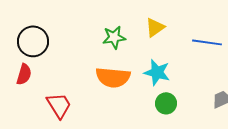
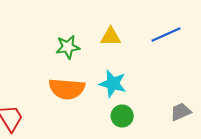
yellow triangle: (155, 27) -> (111, 37), turned 35
blue line: (207, 42) -> (166, 34), moved, turned -32

